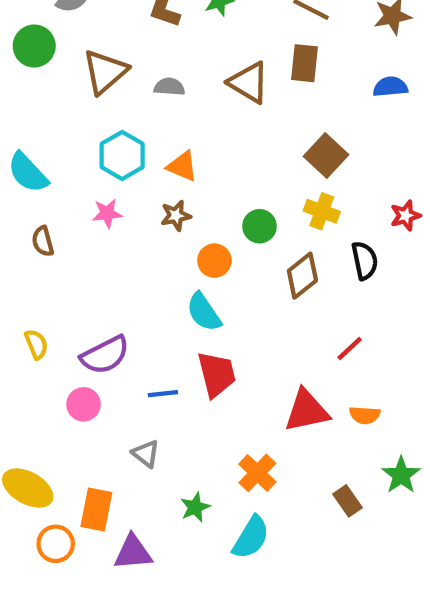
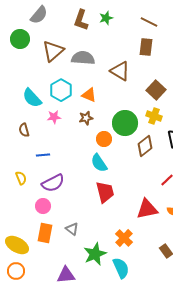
brown triangle: (249, 82) -> (120, 71), moved
gray semicircle: (169, 87) -> (83, 58), size x1.6
cyan semicircle: (28, 173) -> (32, 98), moved
green circle: (259, 226) -> (125, 123), size x1.6
blue line: (163, 394) -> (43, 155), moved
green star: (195, 507) -> (95, 254), size x1.6
orange rectangle: (96, 509) -> (45, 233), moved
cyan semicircle: (251, 537) -> (121, 268), turned -55
orange circle: (56, 544) -> (16, 271), moved

